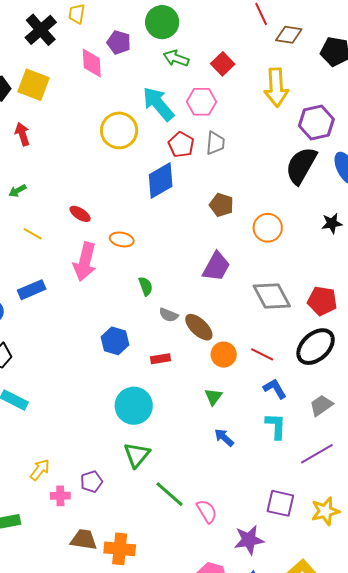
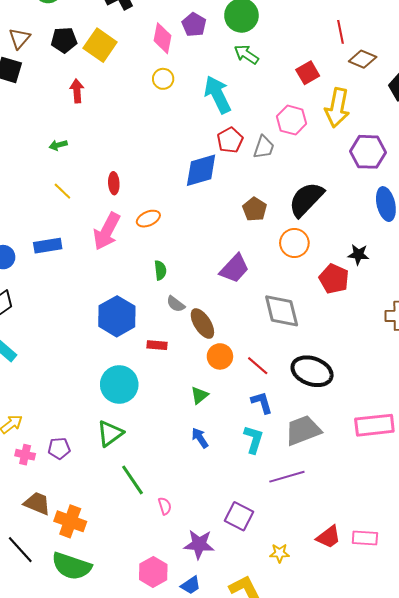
red square: (223, 64) -> (308, 73), moved
pink hexagon: (201, 102) -> (292, 120), moved
yellow circle: (119, 130) -> (163, 79), moved, size x0.6
black semicircle: (301, 166) -> (306, 199), moved
red ellipse: (80, 214) -> (114, 183), turned 40
orange ellipse: (122, 239) -> (148, 219), turned -50
red pentagon: (322, 301) -> (334, 279), moved
blue hexagon: (115, 341) -> (117, 316), size x1.4
black ellipse: (316, 347) -> (312, 371), turned 48
gray trapezoid: (321, 405) -> (303, 430), size x1.5
pink semicircle: (207, 511) -> (165, 506), size x0.7
yellow star: (325, 511) -> (280, 553), moved, size x0.7

